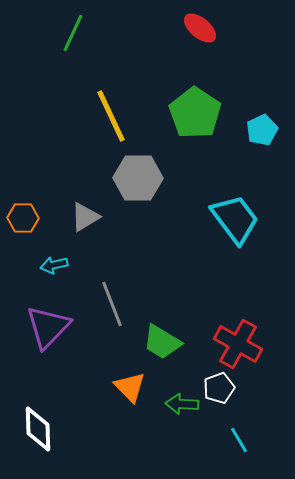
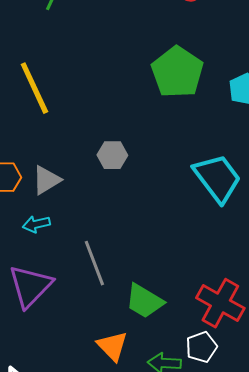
yellow line: (111, 116) -> (34, 88), moved
gray hexagon: (138, 178) -> (112, 155), moved, size x0.6
gray triangle: (85, 217) -> (46, 180), moved

